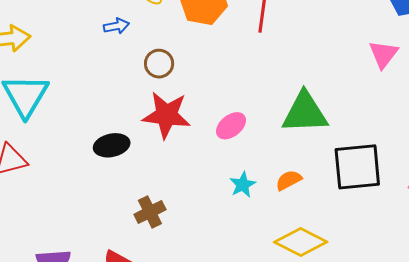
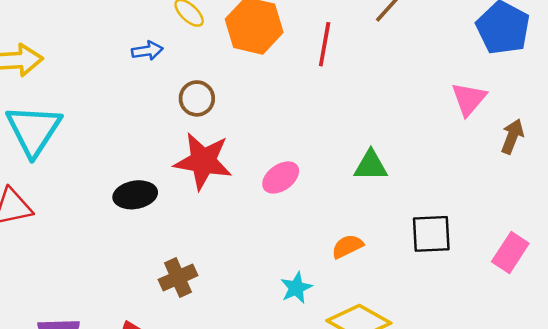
green triangle: (305, 113) -> (371, 166), size x0.6
black square: (357, 167) -> (431, 234), size x0.7
cyan star: (243, 185) -> (296, 288), moved

